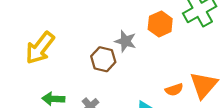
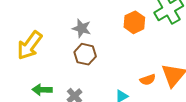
gray star: (125, 41) -> (82, 28), moved

